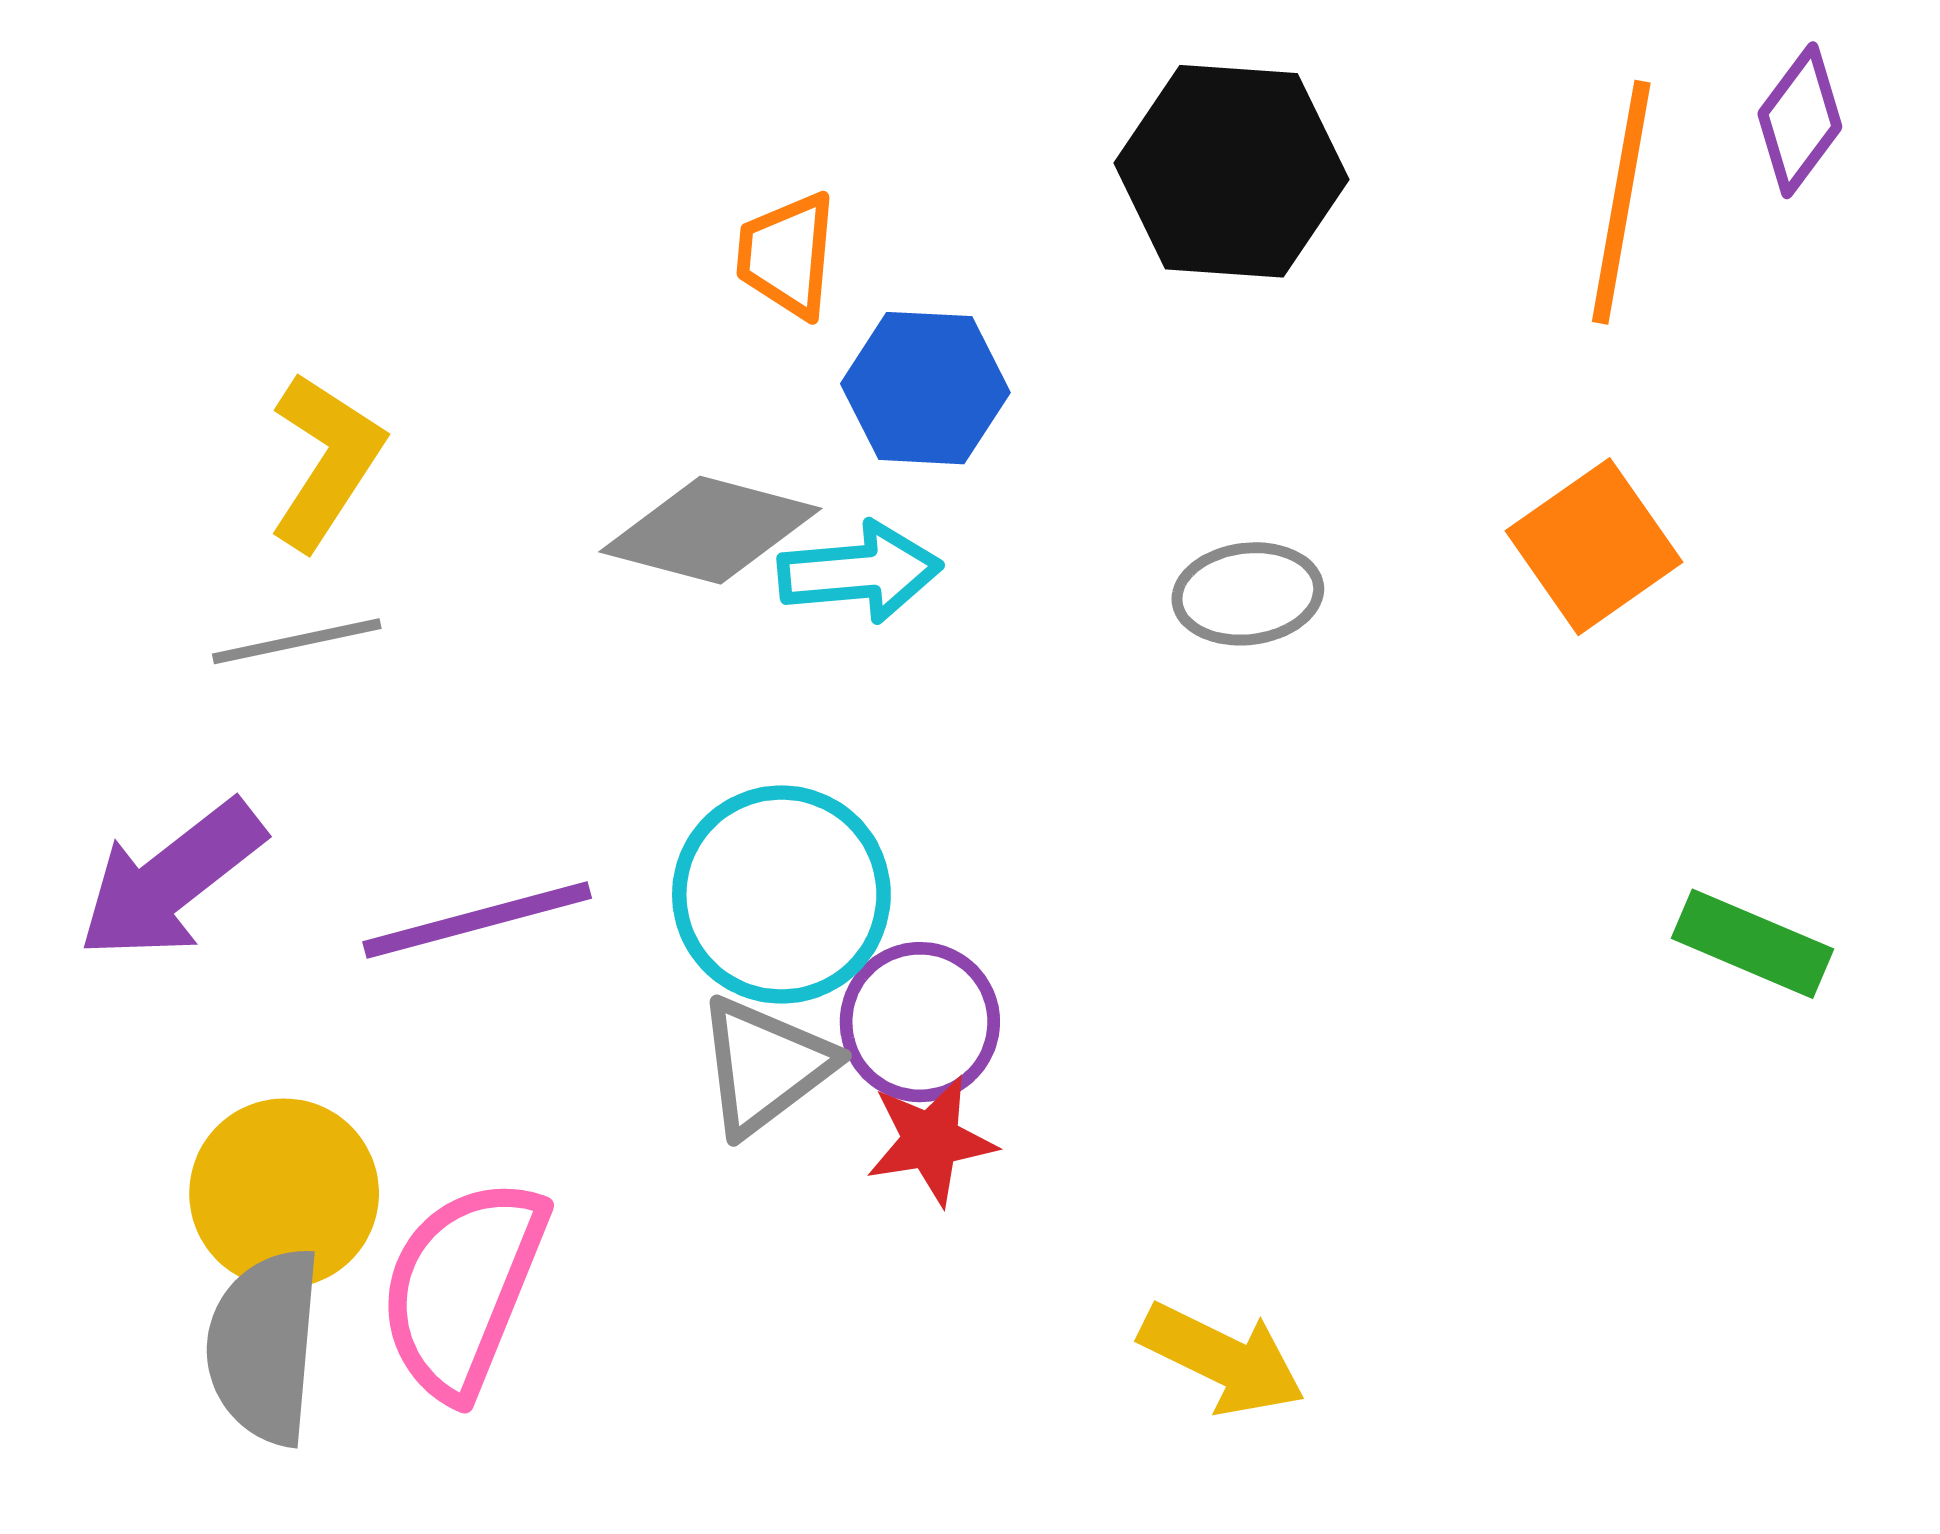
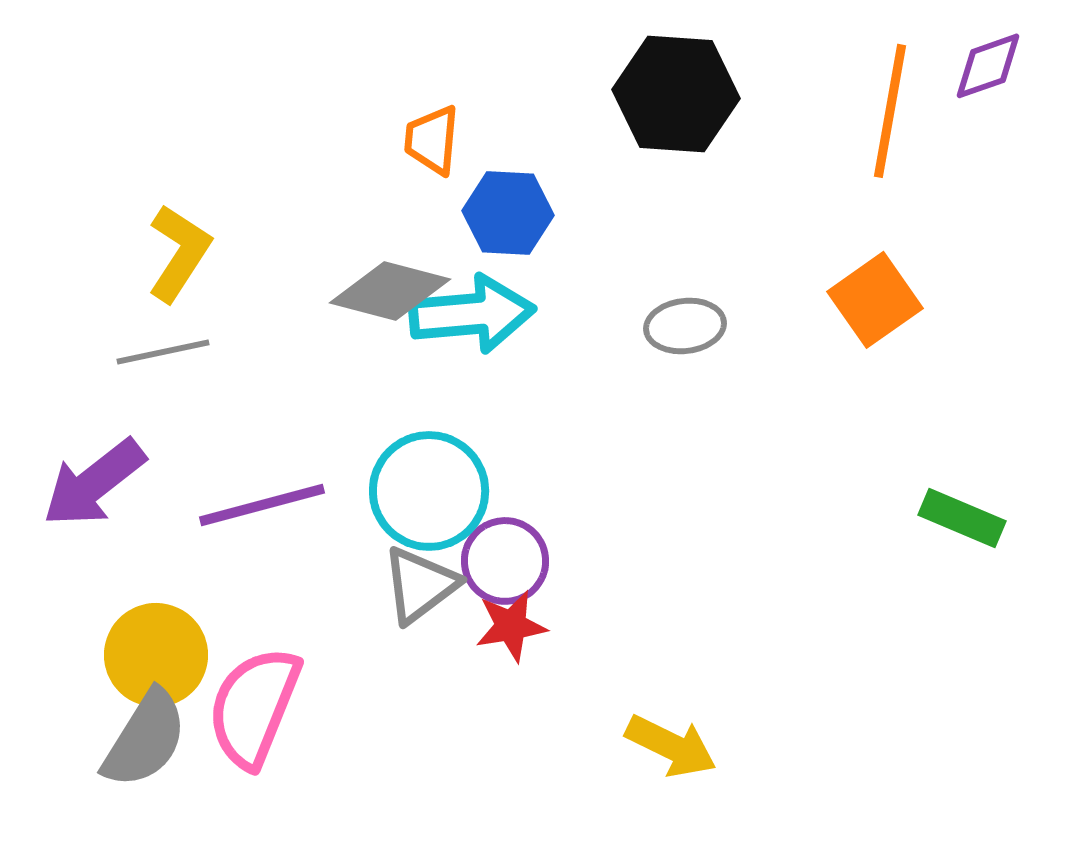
purple diamond: (1800, 120) -> (988, 66), turned 34
cyan arrow: (860, 572) -> (472, 314), size x1.4
gray semicircle: (264, 1346) -> (145, 739), turned -153

